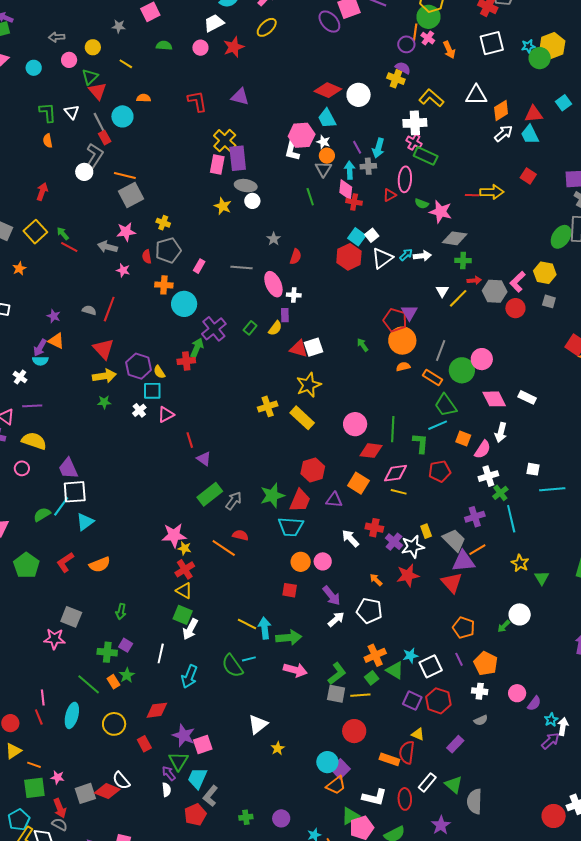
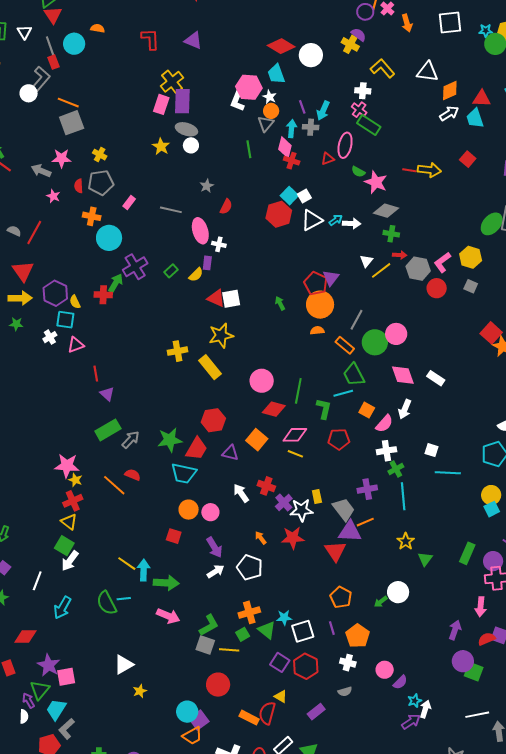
white cross: (415, 123) -> (363, 91), size x0.7

